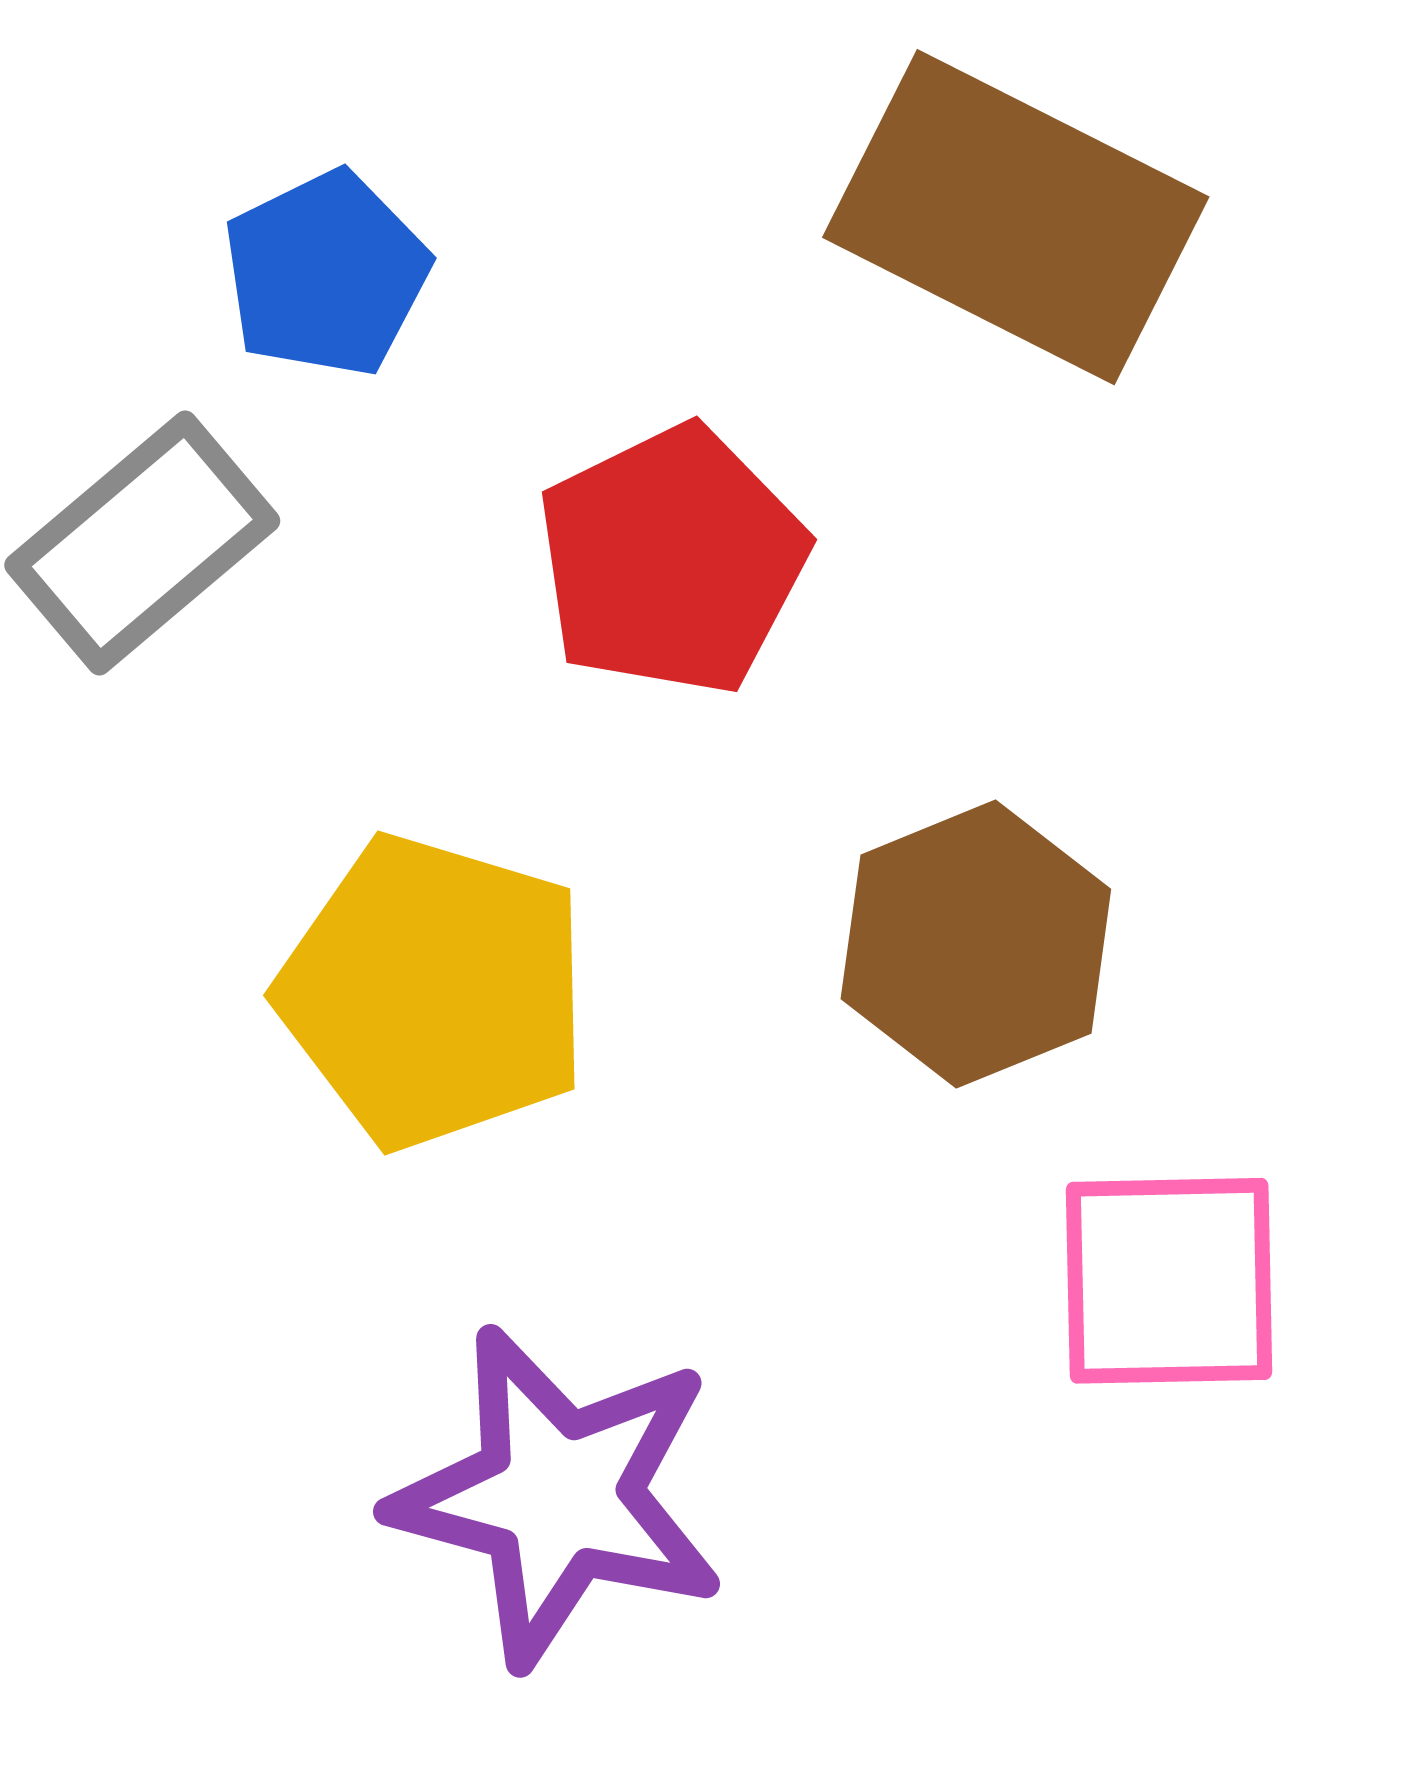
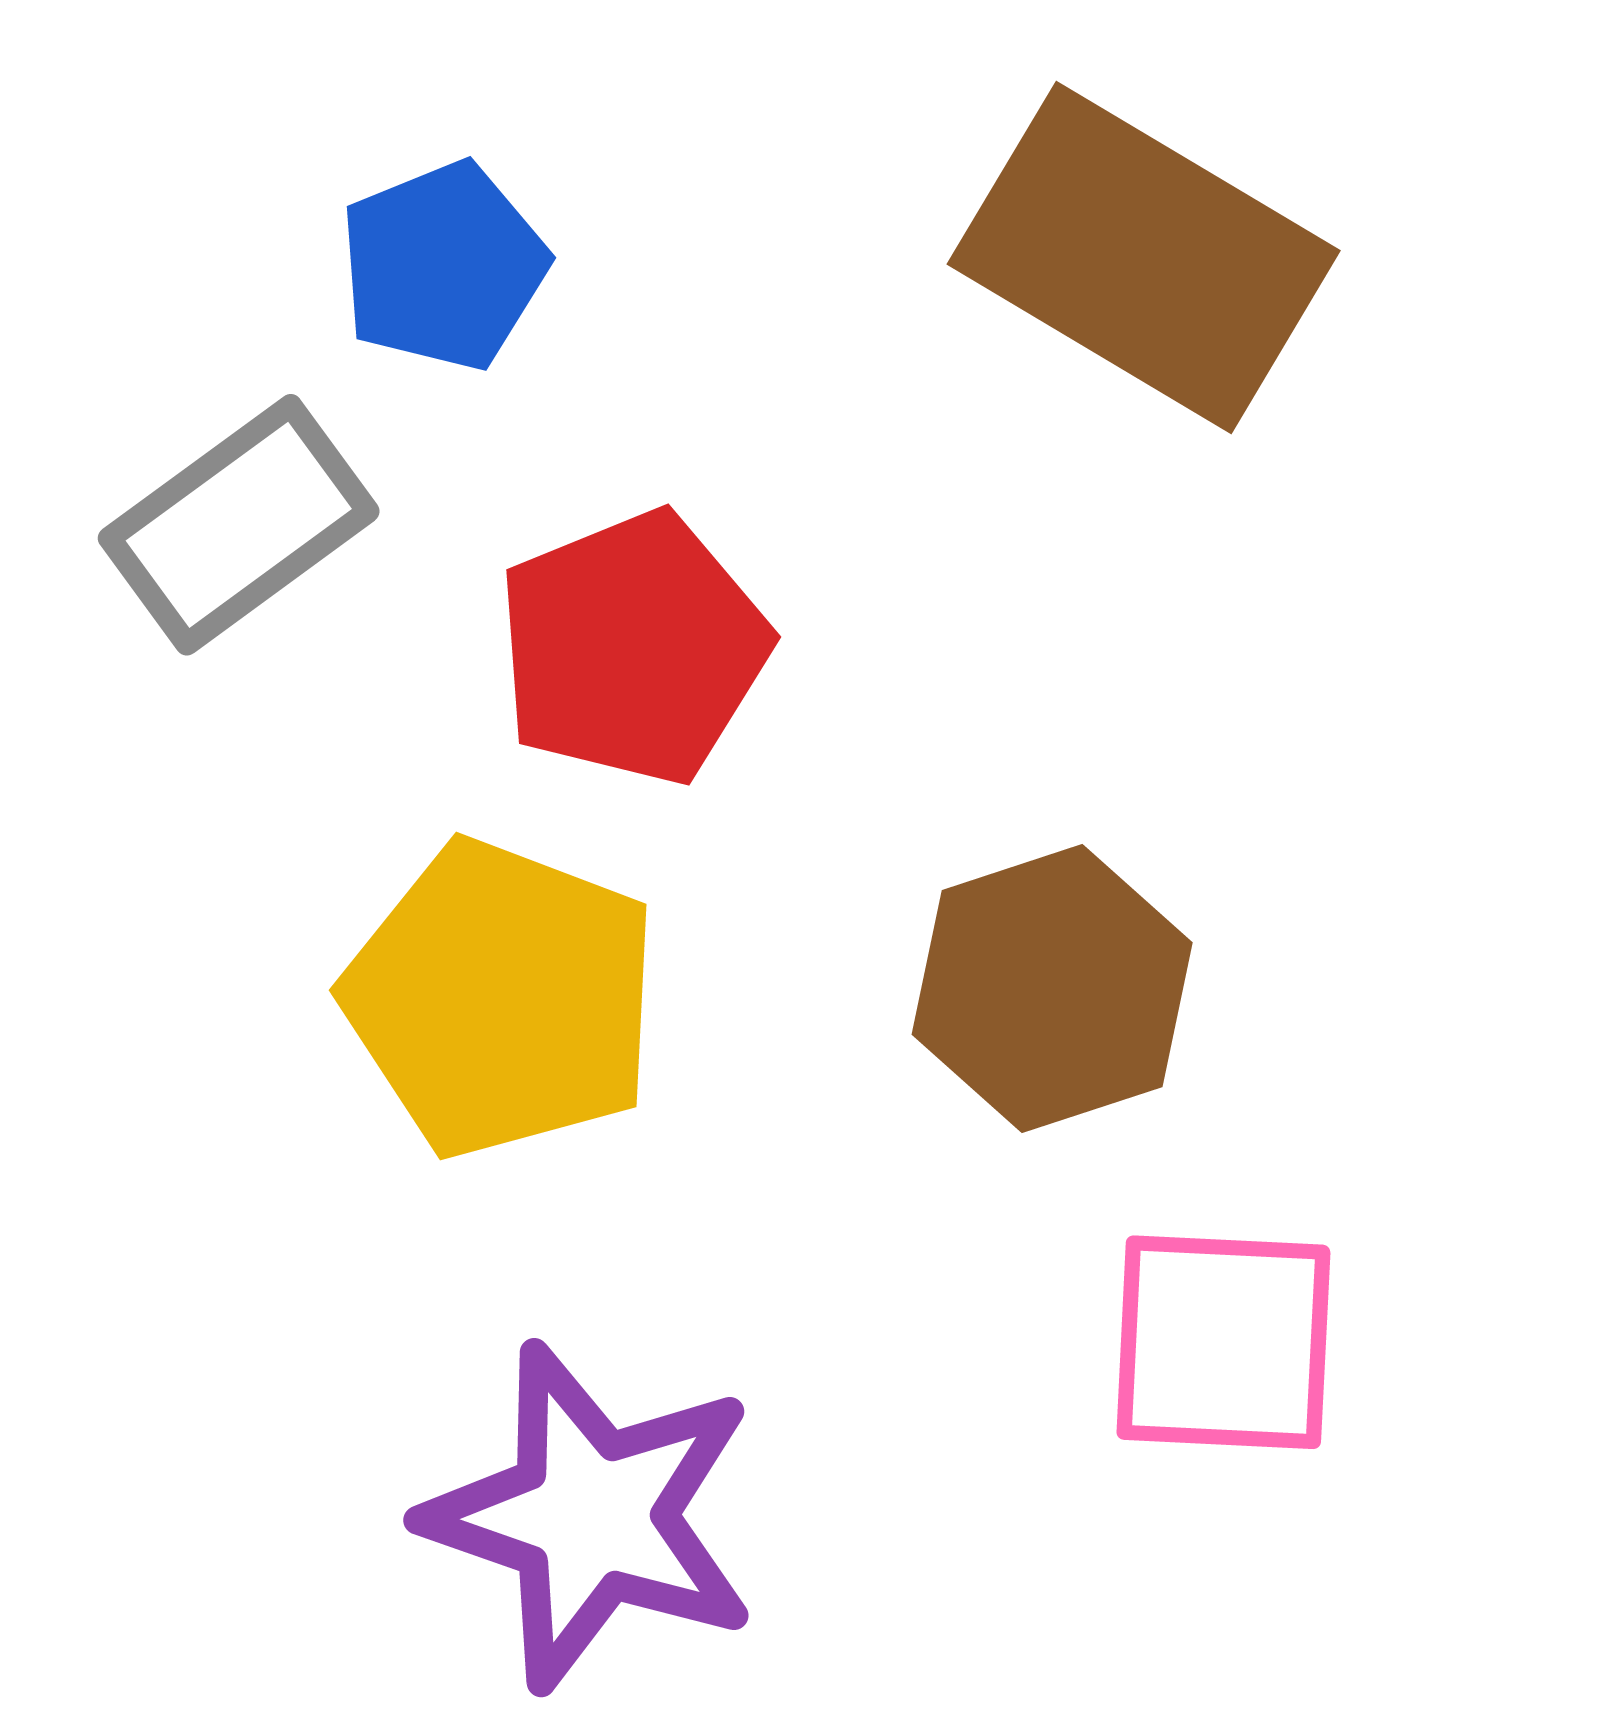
red pentagon: (672, 560) -> (633, 648), moved

